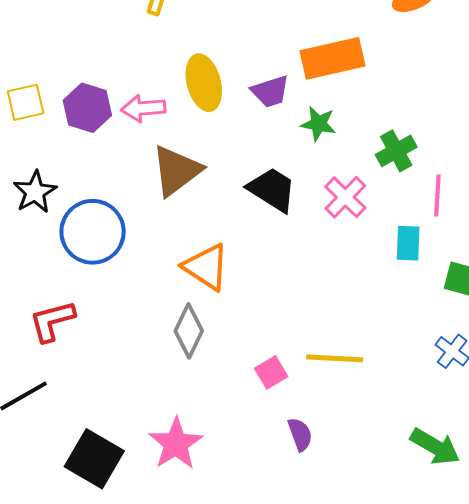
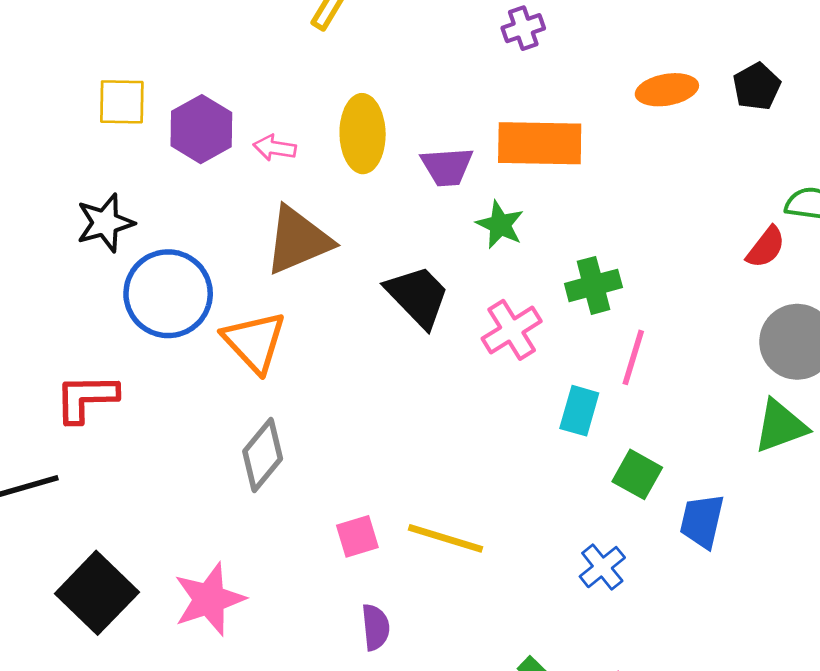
pink arrow: (143, 108) -> (275, 148), size x0.7
orange triangle: (206, 267) -> (254, 342), moved

